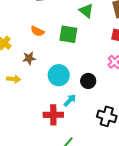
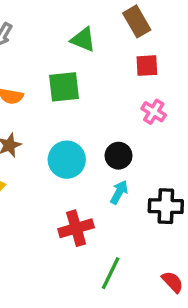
cyan arrow: (70, 100) -> (119, 192), moved

